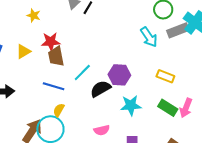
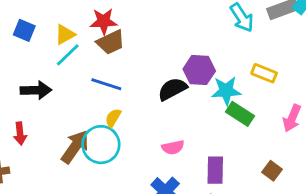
brown trapezoid: (56, 56) -> (111, 42), turned -105
cyan line: (82, 73) -> (68, 55), moved
cyan star: (131, 105) -> (226, 91), moved
green rectangle: (168, 108) -> (240, 114), moved

